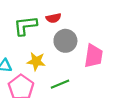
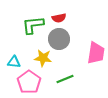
gray circle: (65, 41) -> (59, 39), moved

